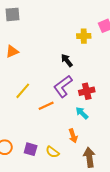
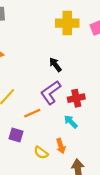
yellow cross: (84, 36) -> (67, 23), moved, size x1.5
purple square: (31, 149) -> (16, 135), moved
yellow semicircle: (52, 152) -> (41, 153), moved

